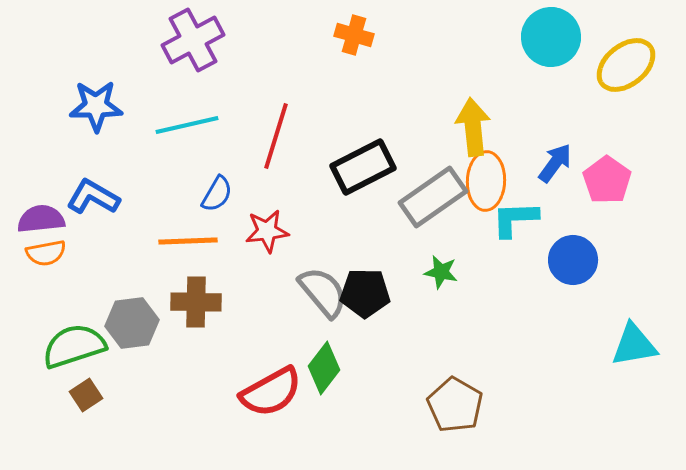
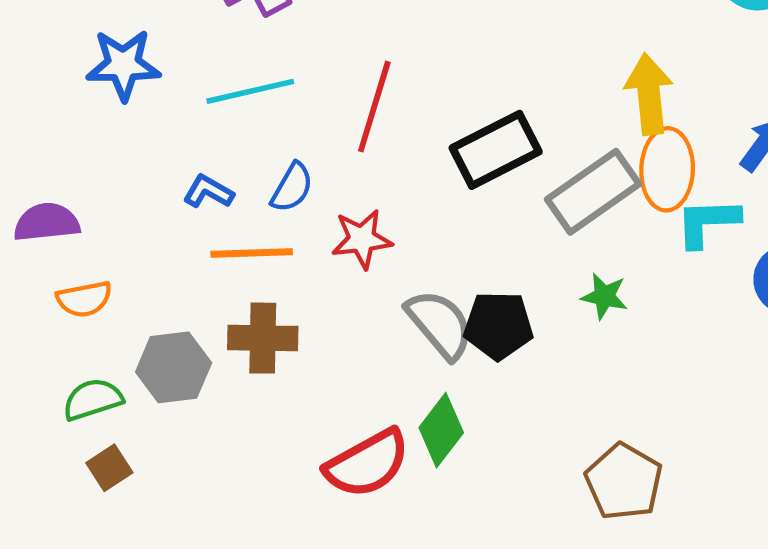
blue L-shape: (93, 197) -> (208, 192), moved, size x0.7
orange semicircle: (46, 253) -> (84, 299), moved
green semicircle: (74, 346) -> (93, 399), size x0.7

